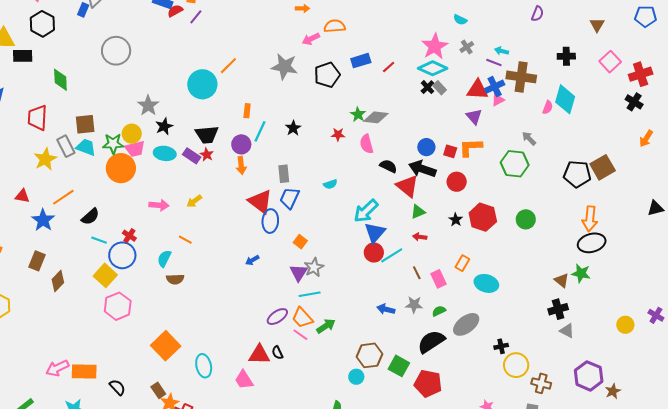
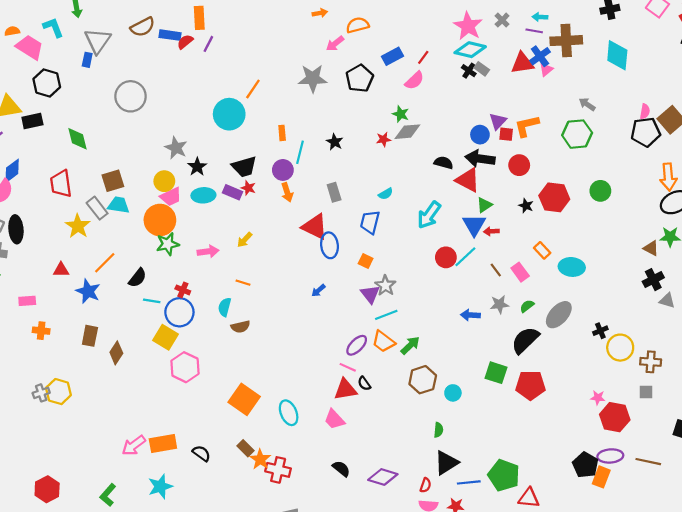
pink semicircle: (548, 107) -> (645, 111), moved
gray diamond: (376, 117) -> (407, 132), moved
purple triangle: (474, 117) -> (498, 121), moved, turned 36
green star: (113, 144) -> (168, 244), moved
pink semicircle: (366, 144) -> (414, 80), moved, turned -108
blue trapezoid: (290, 198) -> (370, 222), moved
blue triangle: (375, 233) -> (474, 225), moved
orange rectangle: (462, 263) -> (542, 250), turned -63
pink line: (300, 335) -> (348, 367), moved
brown hexagon: (369, 355) -> (423, 380), moved

